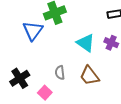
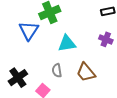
cyan triangle: (86, 43) -> (67, 43), moved, turned -42

